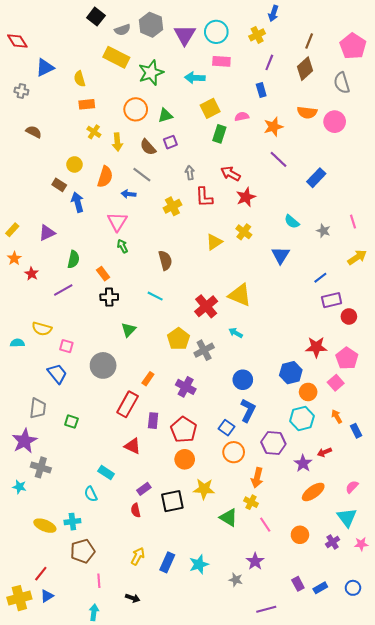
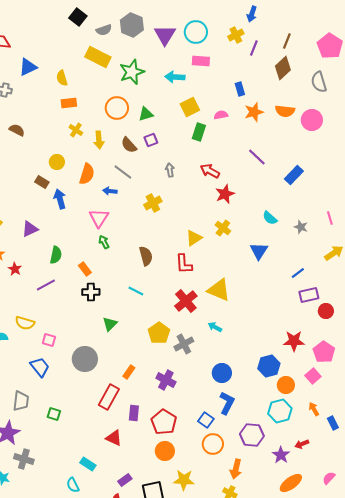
purple line: (269, 62) -> (254, 48), moved
orange star: (273, 127) -> (254, 112), moved
red L-shape: (204, 197) -> (184, 264), moved

